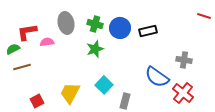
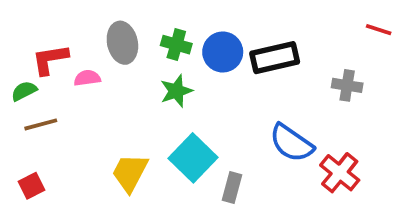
black rectangle: (148, 31) -> (275, 58), size x1.4
gray cross: (184, 60) -> (347, 85), moved
cyan square: (104, 85) -> (193, 158), size x1.4
red square: (37, 101) -> (31, 186), moved

